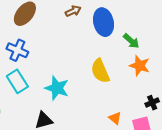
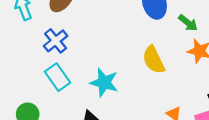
blue cross: (17, 50) -> (56, 41), turned 30

